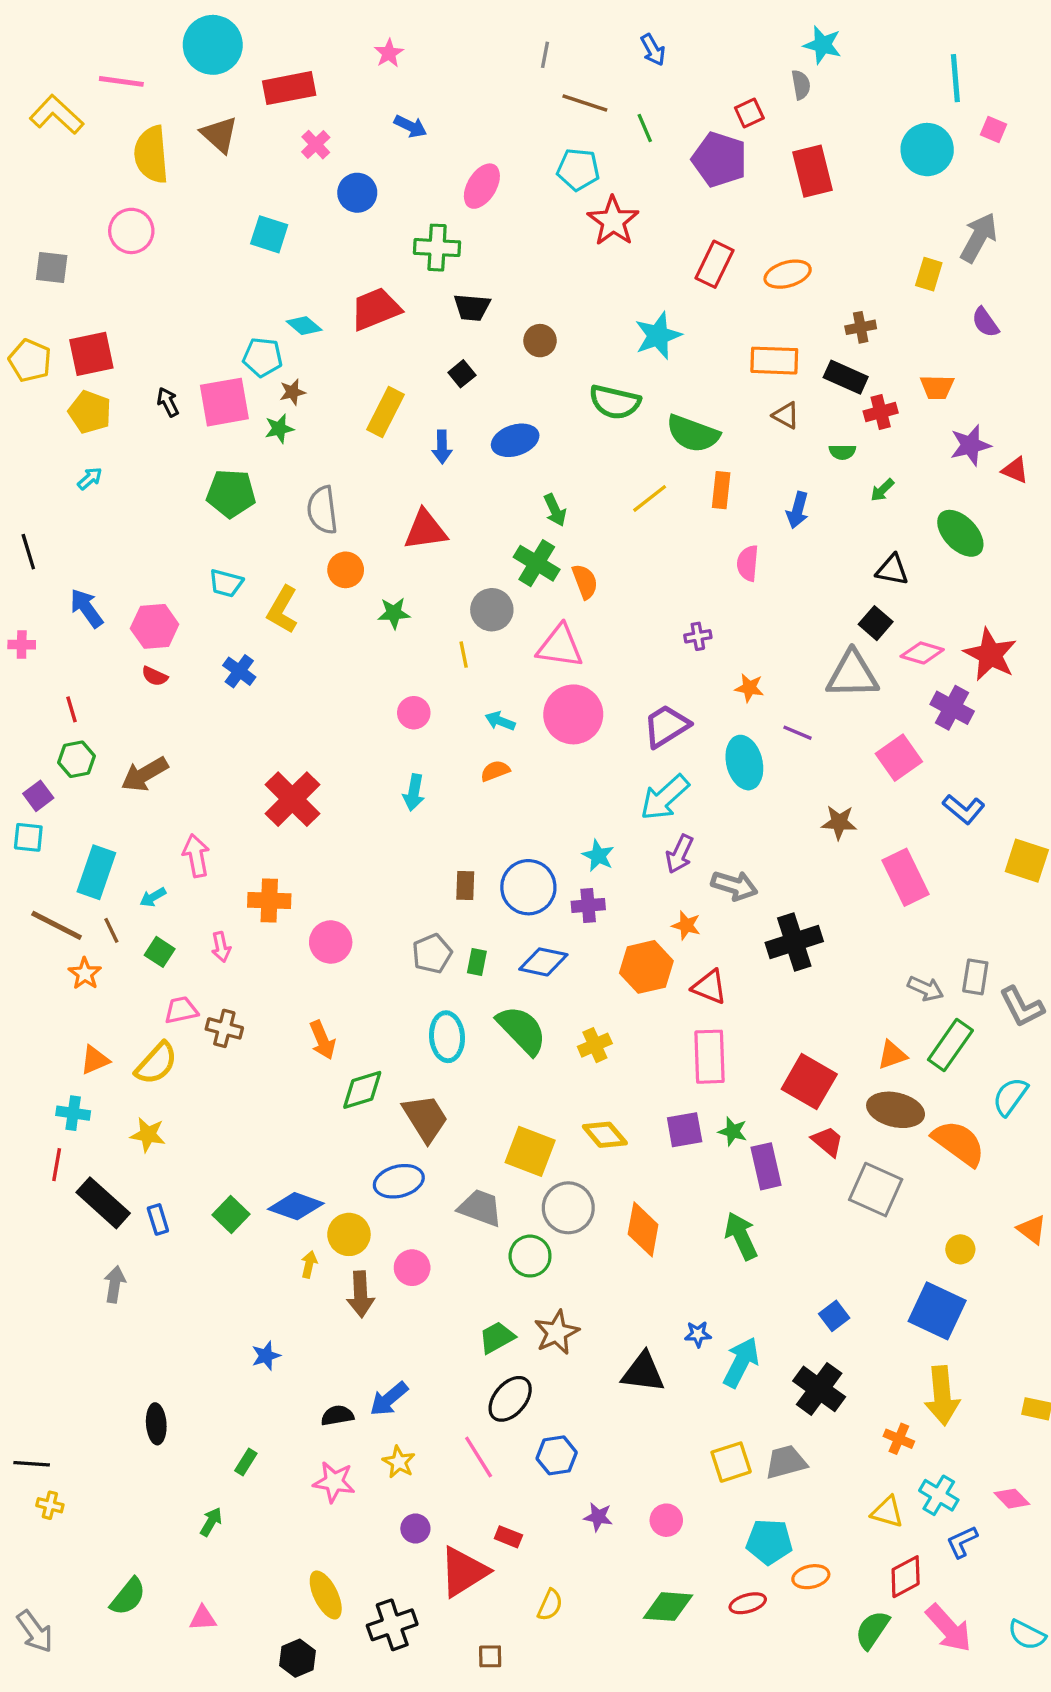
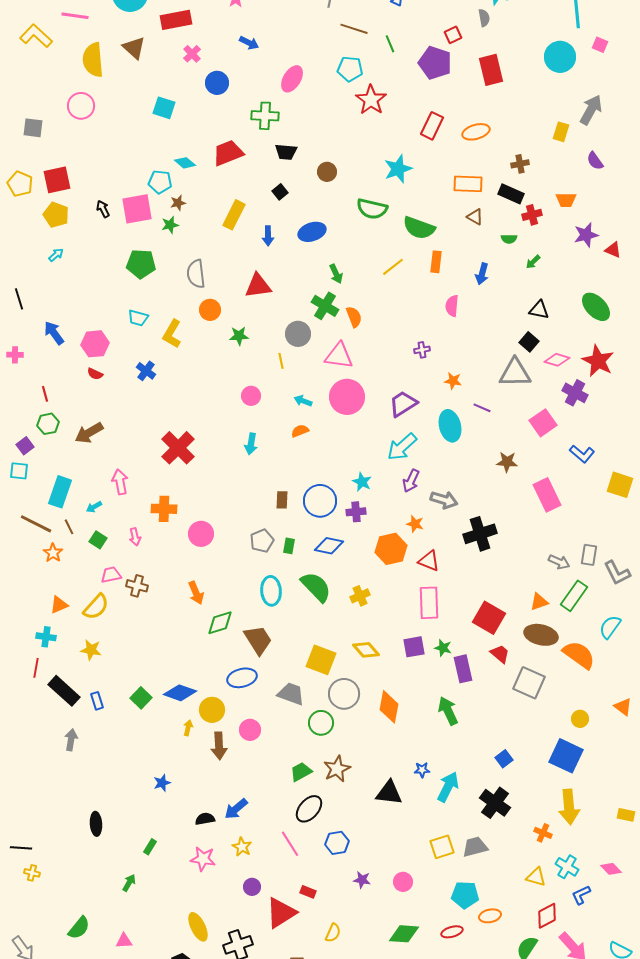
green ellipse: (960, 533) -> (596, 307), moved

